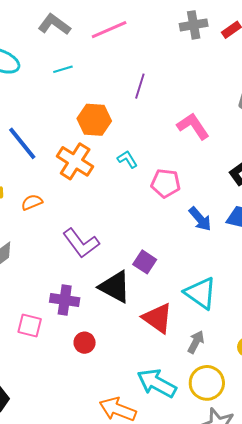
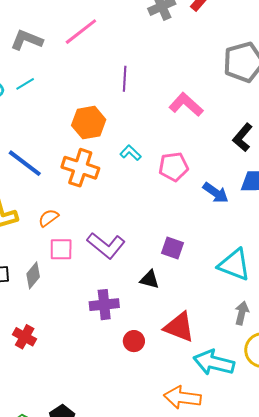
cyan line: (63, 69) -> (25, 84), moved
black triangle: (115, 287) -> (150, 279), size x0.6
red triangle: (158, 318) -> (179, 327), moved
pink square: (30, 325) -> (61, 249), moved

